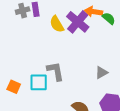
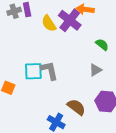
green semicircle: (109, 18) -> (102, 45), moved
cyan square: (39, 82) -> (33, 71), moved

